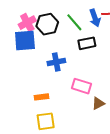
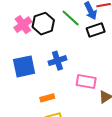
blue square: (25, 40) -> (24, 66), moved
black rectangle: (87, 43) -> (96, 30), moved

